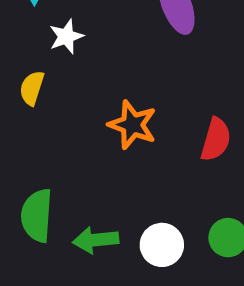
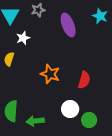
white circle: (162, 245) -> (70, 109), moved

